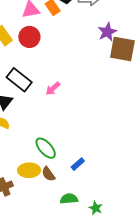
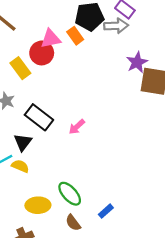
red circle: (29, 37) -> (42, 53), moved
yellow ellipse: (29, 170) -> (38, 205), moved

